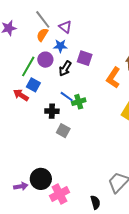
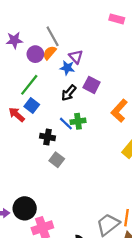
purple triangle: (65, 27) -> (76, 57), moved
purple circle: (45, 60) -> (35, 54), moved
green cross: (79, 102) -> (78, 121), moved

